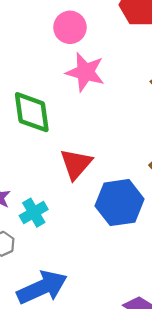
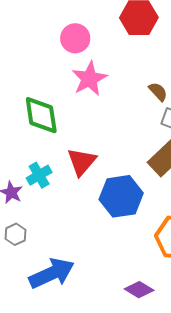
pink star: (85, 72) -> (89, 79), turned 30
cyan cross: (34, 213) -> (39, 175), moved

